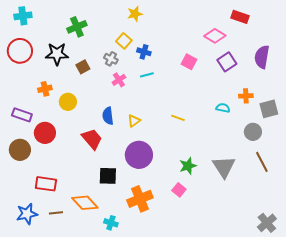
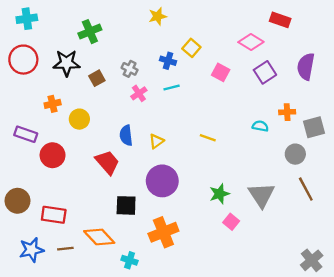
yellow square: (124, 41) -> (191, 48), moved
brown circle: (20, 150) -> (18, 201), moved
pink square: (179, 190) -> (231, 222), moved

